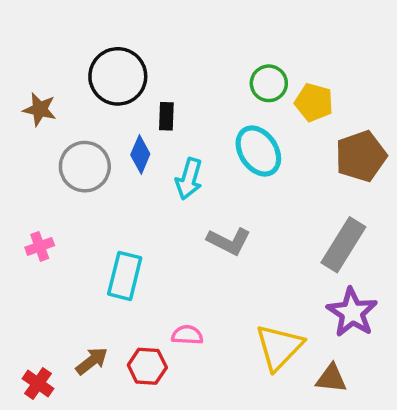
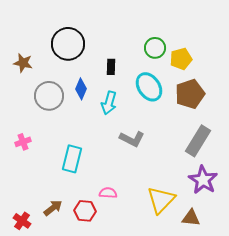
yellow pentagon: (314, 102) -> (181, 59), turned -30
black rectangle: (166, 116) -> (111, 67), moved
brown pentagon: (361, 156) -> (190, 94), moved

